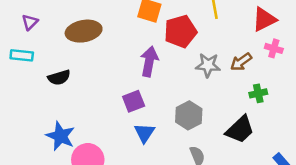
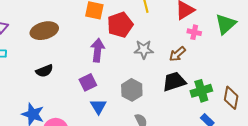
brown arrow: (241, 62) -> (177, 54), moved
black semicircle: (59, 77) -> (44, 71), moved
green cross: (258, 93) -> (201, 91), moved, size x1.5
black trapezoid: (240, 129) -> (174, 82), moved, turned -150

